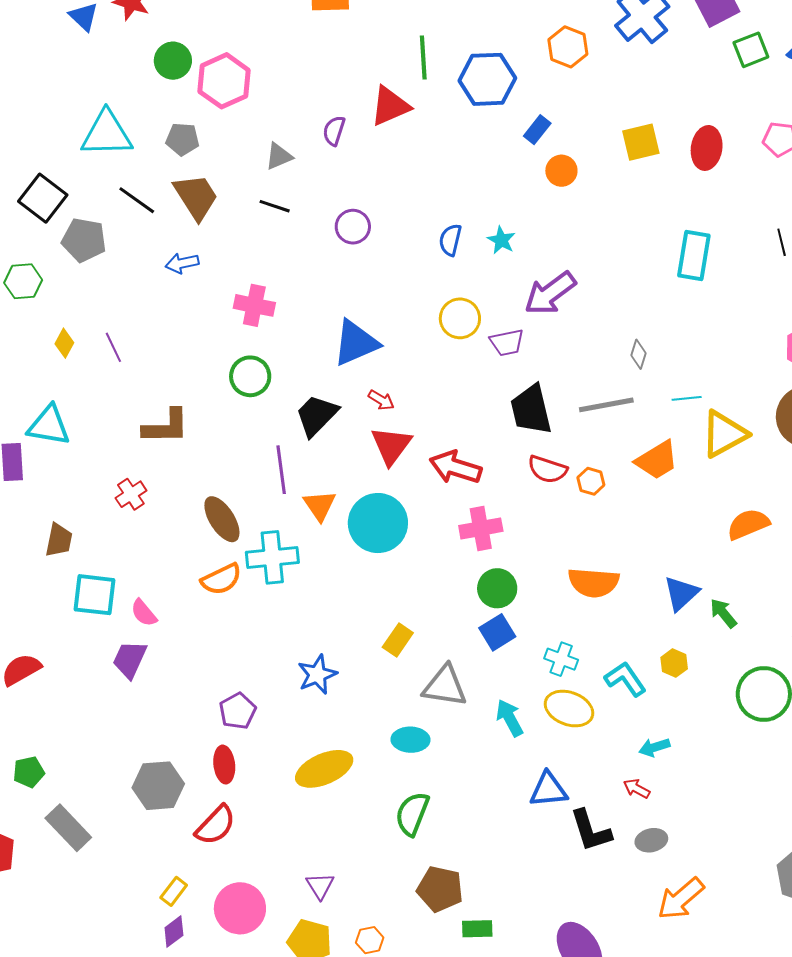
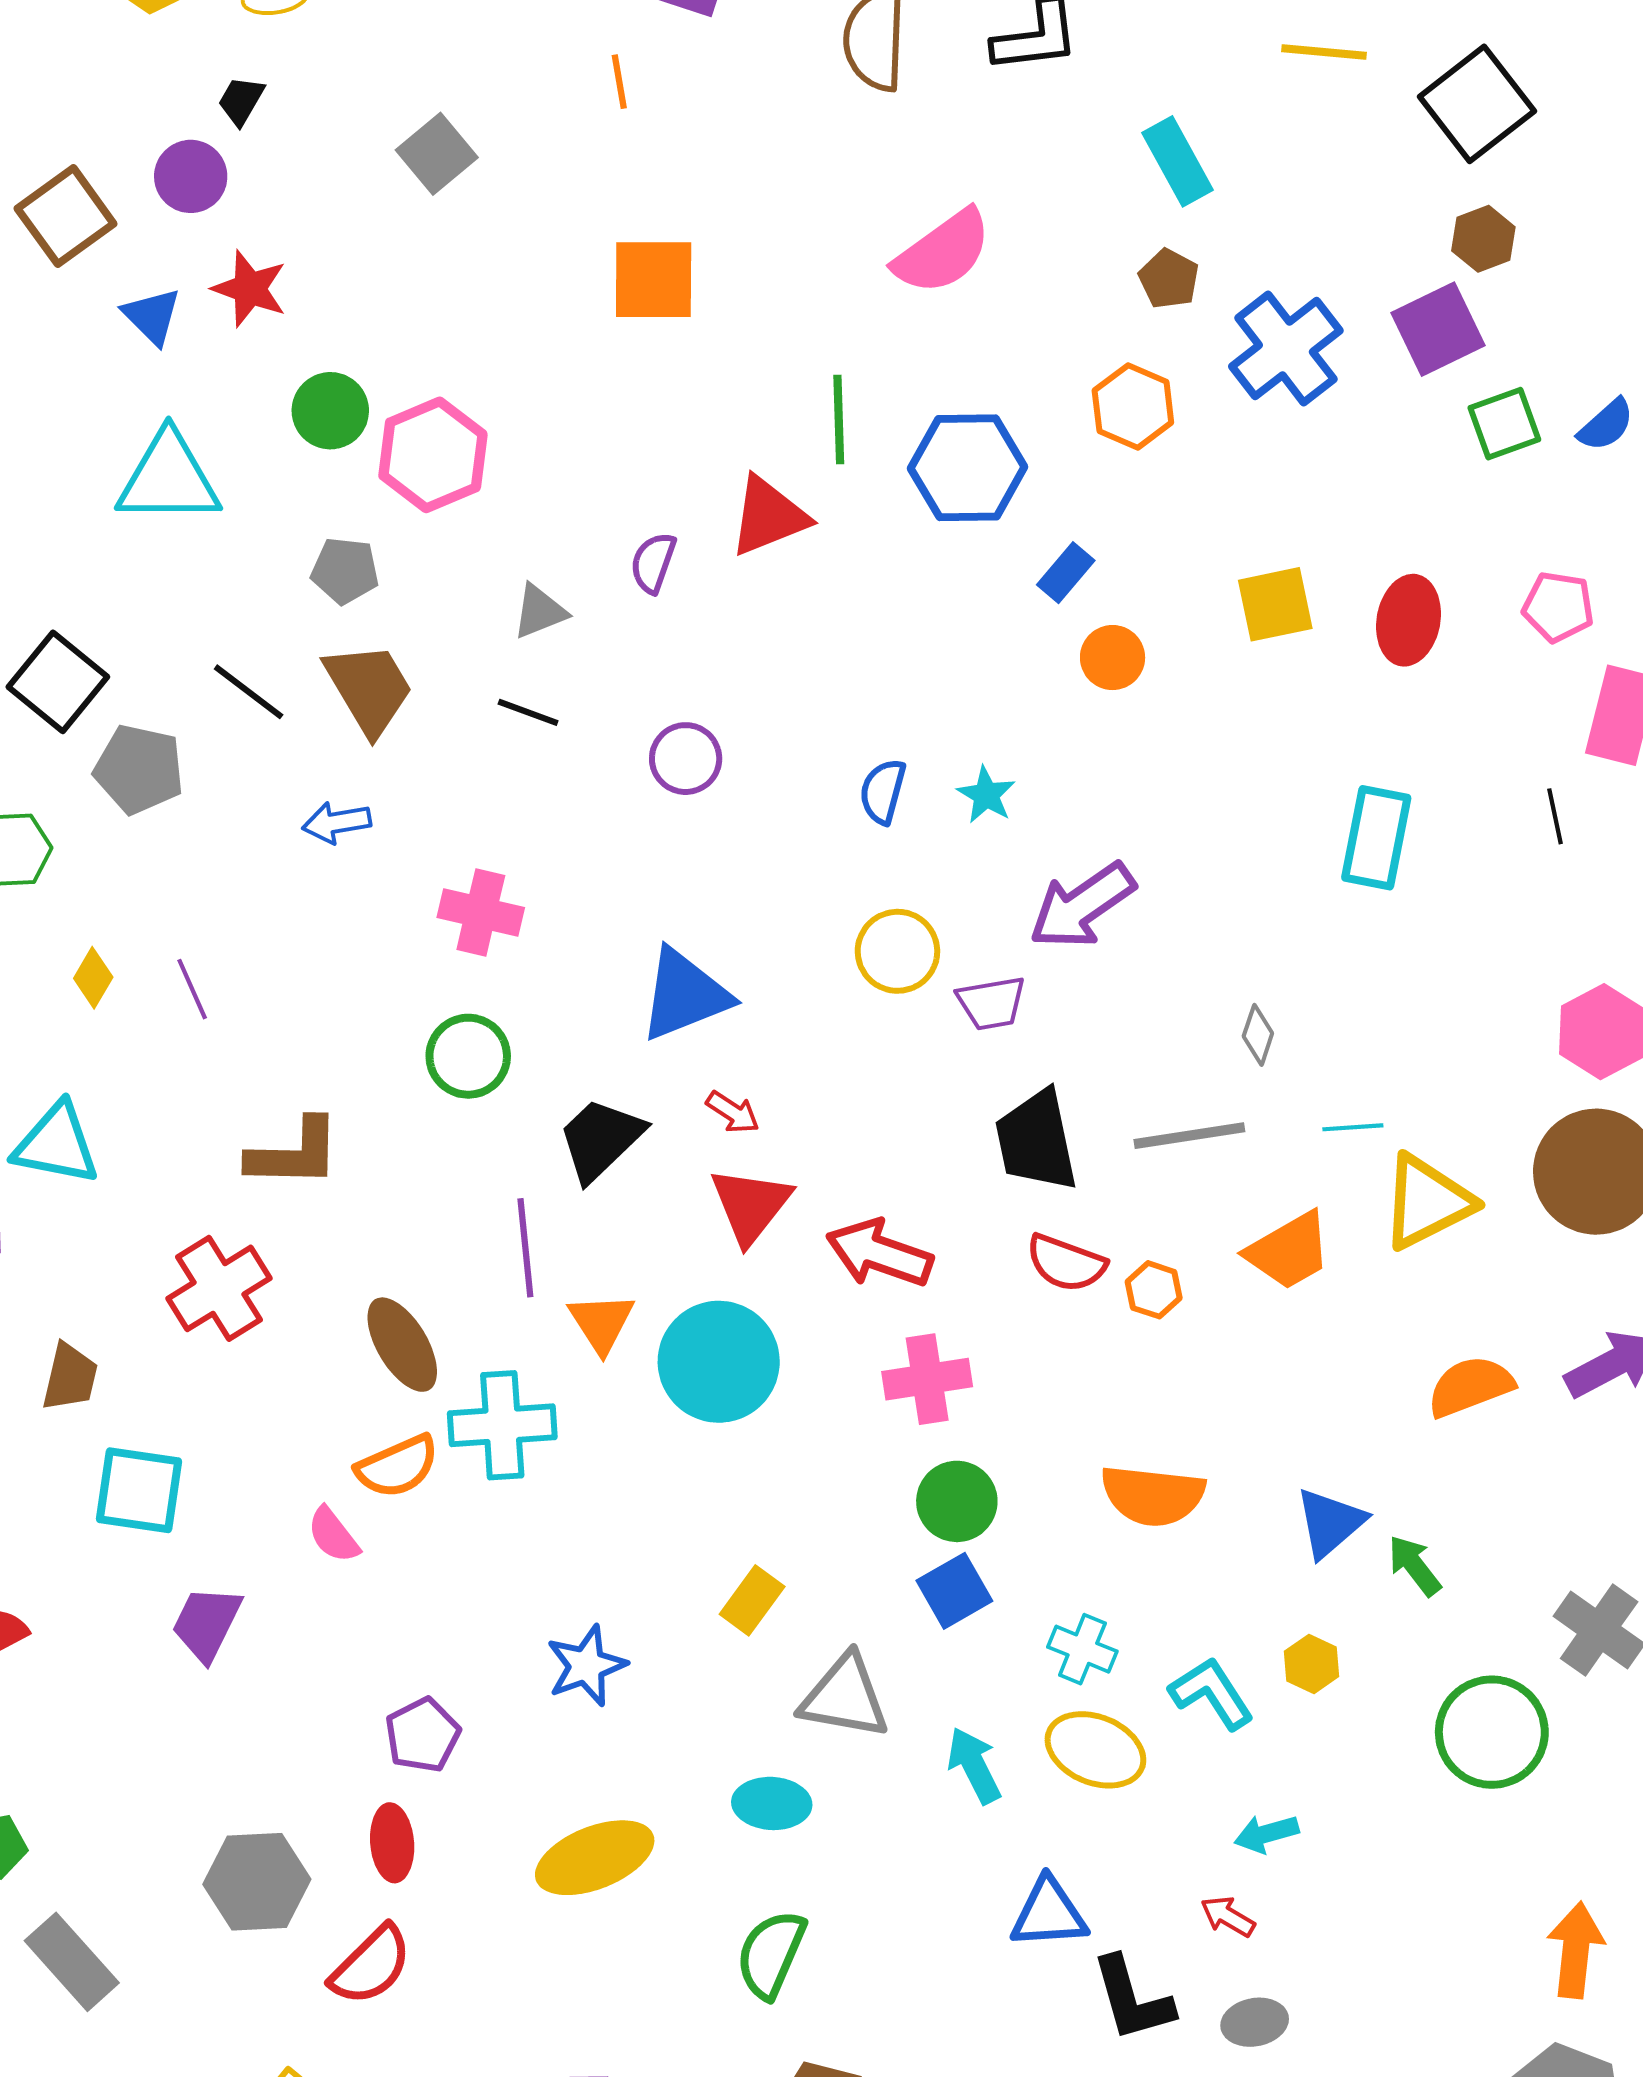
cyan triangle: (107, 134) -> (169, 478), moved
red cross: (131, 494) -> (219, 1288), size x1.6
pink semicircle: (144, 613) -> (333, 1535), moved

